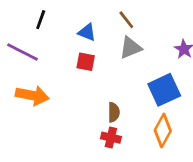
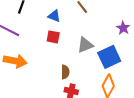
gray triangle: (131, 48) -> (85, 45), moved
brown semicircle: (114, 112) -> (65, 72), moved

